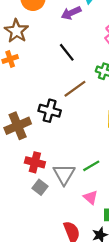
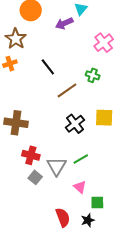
black line: (67, 52) -> (48, 67), moved
black cross: (50, 111) -> (75, 124), moved, turned 36
brown cross: (18, 126) -> (16, 123), turned 30

